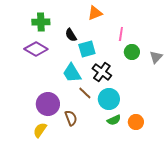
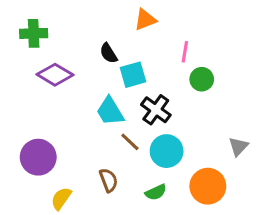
green cross: (41, 22) -> (34, 33), moved
gray triangle: (156, 57) -> (238, 146), moved
purple circle: (48, 104) -> (38, 157), moved
green semicircle: (114, 120) -> (156, 192), moved
orange circle: (136, 122) -> (208, 186), size x1.5

